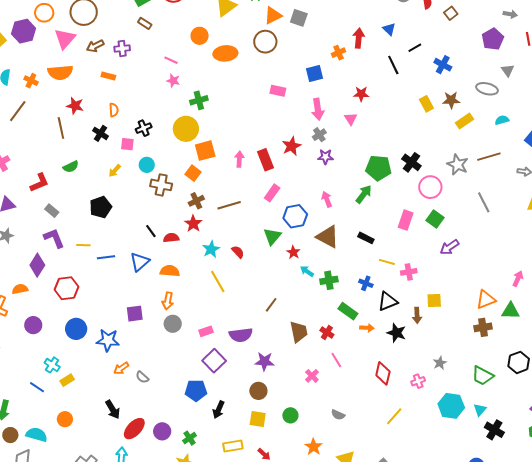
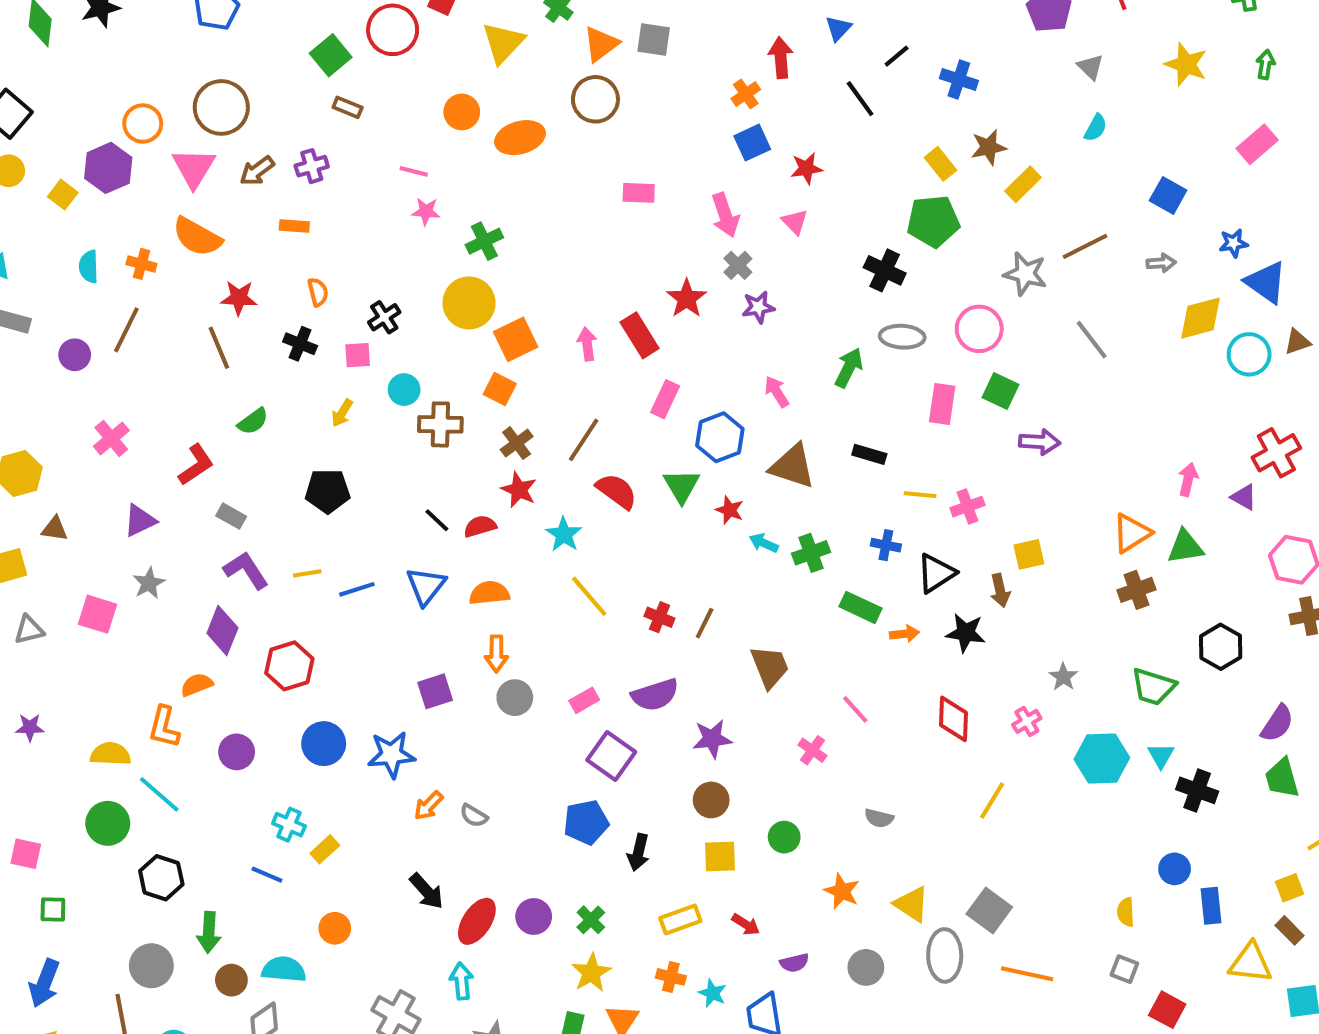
blue triangle: (389, 29) -> (838, 28), turned 40
orange semicircle: (60, 72) -> (197, 237), turned 45
blue square: (314, 74) -> (752, 143), moved
gray ellipse: (487, 89) -> (902, 337), moved
cyan semicircle: (502, 120) -> (1096, 128), moved, turned 144
black cross: (411, 162) -> (885, 270), moved
green pentagon: (378, 168) -> (933, 221), moved
brown line: (229, 205) -> (584, 440), turned -30
black pentagon: (101, 207) -> (328, 491), turned 30
purple arrow: (449, 247) -> (1040, 442), turned -132
red semicircle: (238, 252) -> (617, 491), moved, size x1.5
red cross: (327, 333) -> (659, 617), moved

